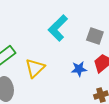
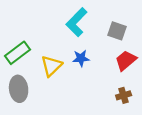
blue star: (79, 69) -> (81, 58), moved

